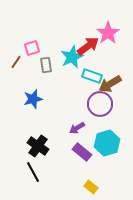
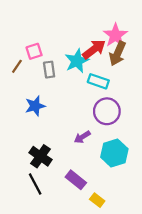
brown arrow: (110, 84) -> (118, 53), moved, turned -35
purple rectangle: (82, 152) -> (76, 180), moved

